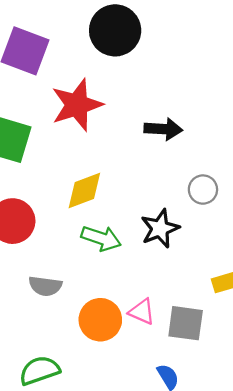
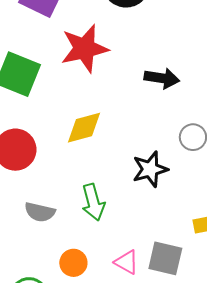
green arrow: (101, 238) -> (93, 202), moved, turned 51
pink triangle: (142, 312) -> (127, 262), moved
orange circle: (100, 320) -> (73, 263), moved, size x0.7

